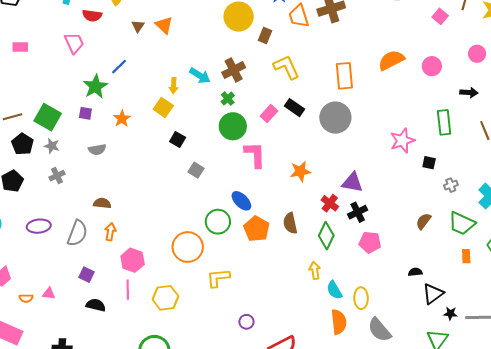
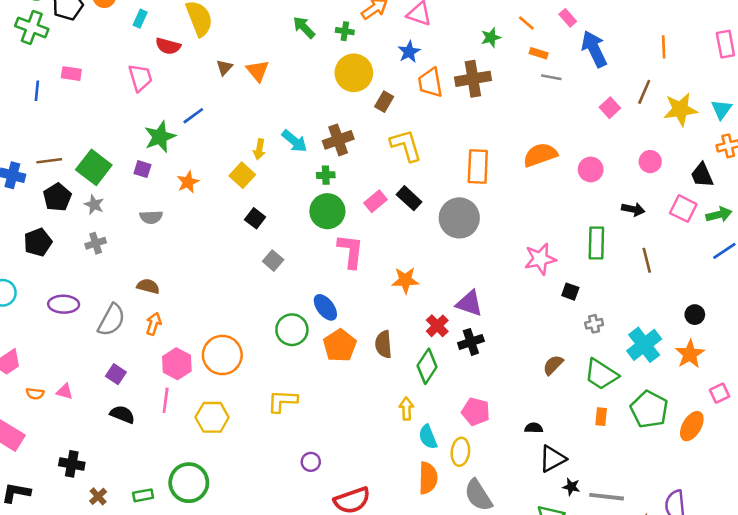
green cross: (228, 99) -> (326, 175), turned 32
pink pentagon: (370, 242) -> (476, 412), moved
orange circle: (188, 247) -> (222, 355), moved

